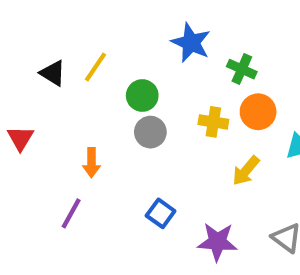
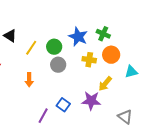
blue star: (191, 43) -> (78, 37), moved
yellow line: (96, 67) -> (31, 48), moved
purple line: (71, 213) -> (43, 116), moved
purple star: (217, 242) -> (91, 101), moved

